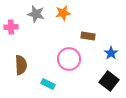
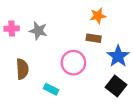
orange star: (63, 13) -> (98, 16), moved
gray star: (36, 14) -> (38, 31), moved
blue star: (111, 53) -> (118, 56), size x1.5

